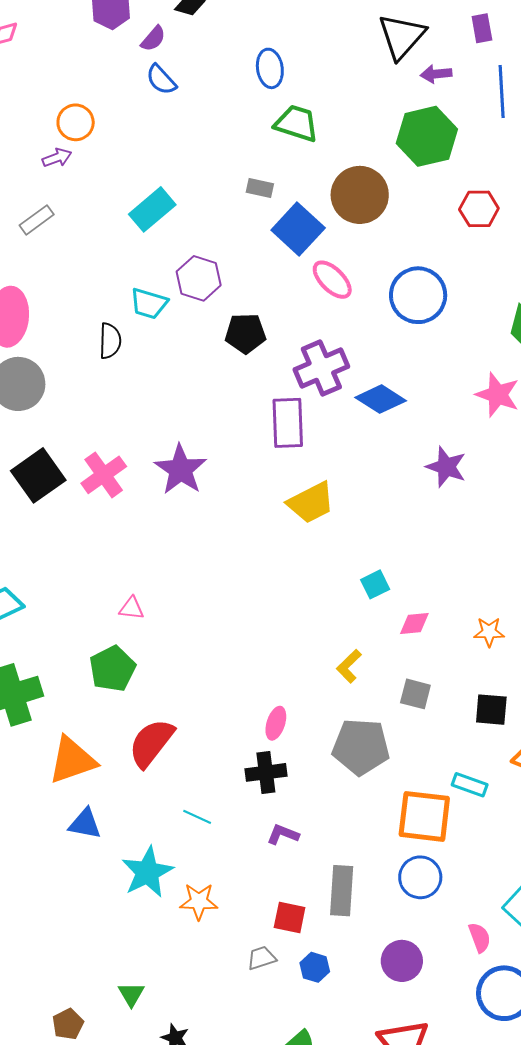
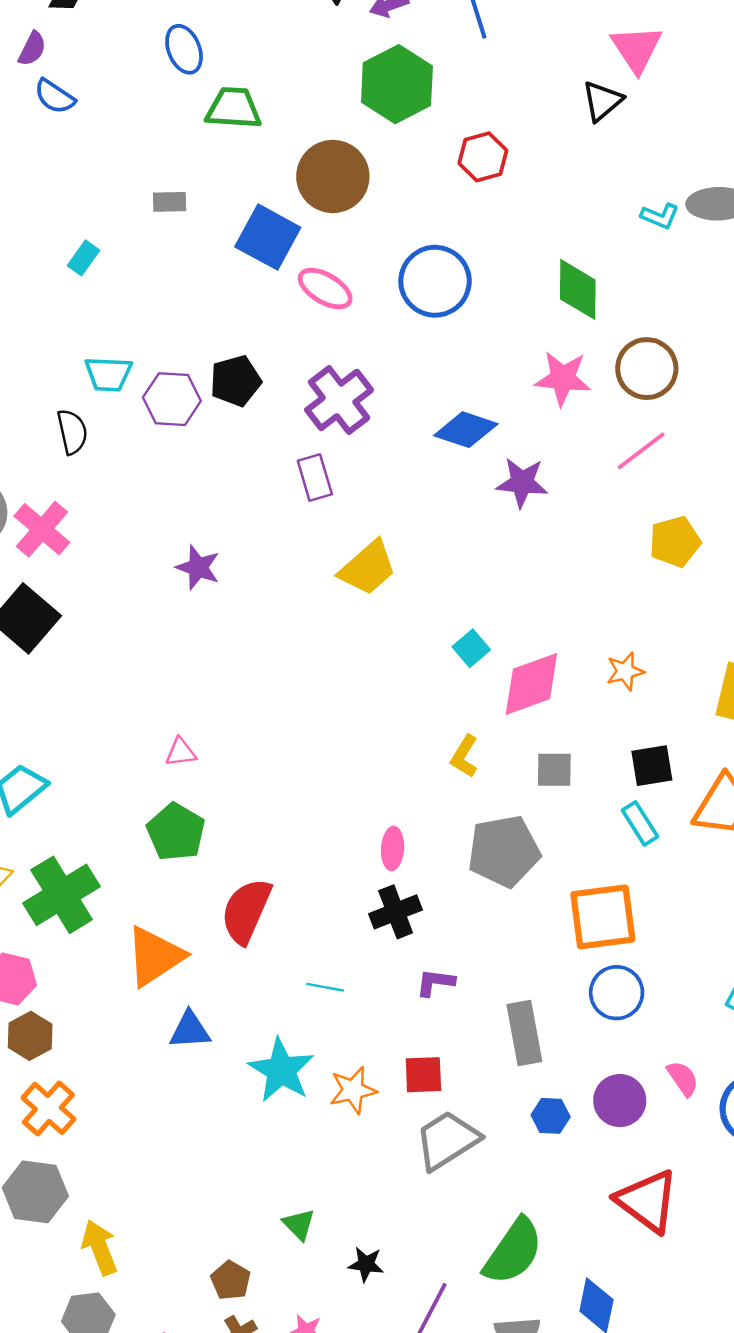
gray rectangle: (260, 188) -> (170, 202), moved
cyan rectangle: (152, 209) -> (83, 258), size x0.6
purple hexagon: (199, 278) -> (172, 399), moved
blue diamond: (381, 399) -> (466, 430), moved
purple rectangle: (288, 423) -> (315, 477), size x0.7
purple star: (181, 470) -> (198, 567), size x0.7
pink cross: (104, 475) -> (42, 529), moved
pink diamond: (414, 623) -> (531, 684), size x1.8
cyan rectangle: (470, 785) -> (640, 823), moved, turned 52
red square: (290, 918) -> (423, 1075), moved
pink semicircle: (480, 938) -> (683, 1078), moved
gray trapezoid: (261, 958) -> (447, 1140), size x1.8
blue hexagon: (315, 967) -> (551, 1116), moved

